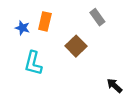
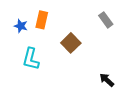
gray rectangle: (97, 17) -> (106, 20), moved

